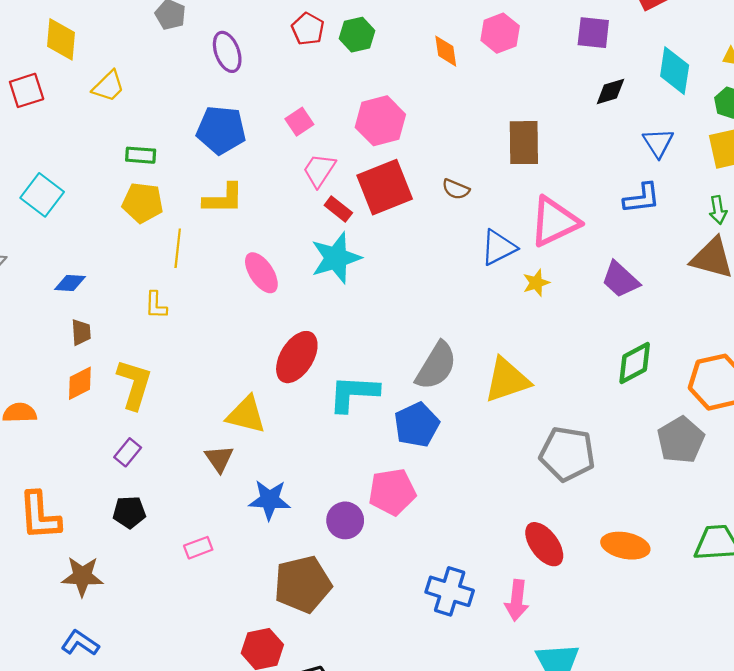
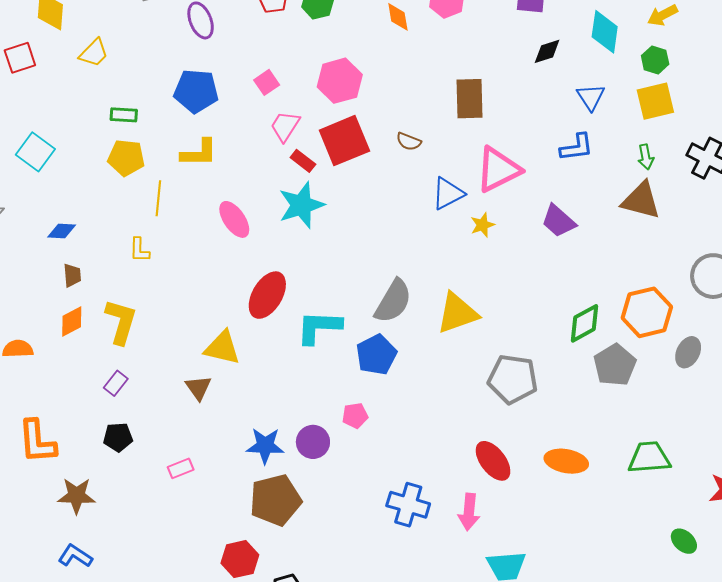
green diamond: (635, 363) -> (585, 323), moved
pink pentagon: (392, 492) -> (355, 416), size x0.6
blue star: (269, 500) -> (265, 446), moved

